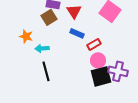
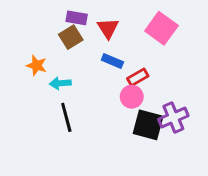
pink circle: (98, 60) -> (132, 97), moved
purple cross: (118, 71) -> (173, 117), turned -36
black square: (101, 76) -> (148, 125), turned 30

